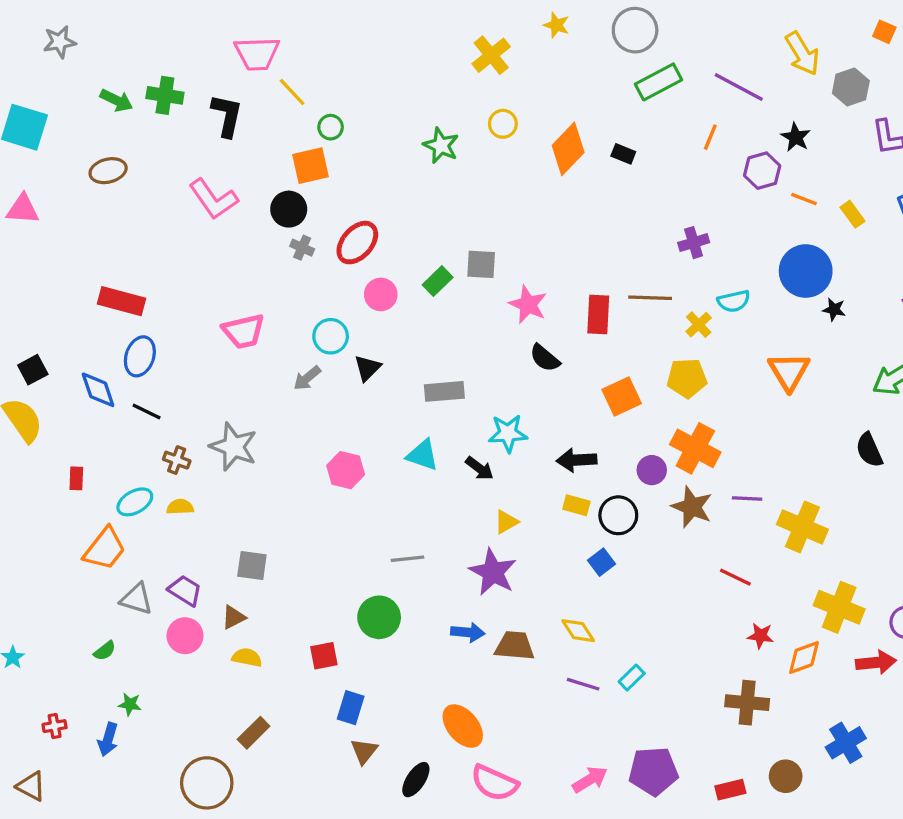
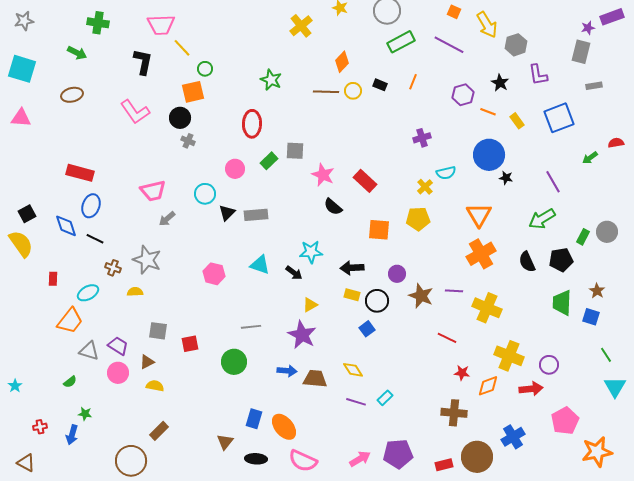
orange square: (884, 32) -> (454, 12), moved
gray star: (60, 42) -> (24, 21), moved
green cross: (165, 95) -> (98, 23), moved
yellow circle: (503, 124) -> (353, 91), moved
orange line: (710, 137) -> (413, 82), moved
black star: (796, 137) -> (500, 83), moved
orange diamond: (568, 149) -> (342, 62), moved, size x0.7
red ellipse: (357, 243) -> (252, 124), moved, turned -40
brown line: (650, 298) -> (326, 92), moved
red rectangle: (598, 315) -> (365, 181), turned -50
gray arrow: (307, 378) -> (167, 219), moved
gray rectangle: (444, 391) -> (256, 215), moved
orange square: (622, 396) -> (379, 230), turned 30
orange cross: (695, 448) -> (481, 254), moved, turned 32
yellow semicircle: (180, 507) -> (135, 292), moved
red square: (324, 656) -> (190, 344), moved
blue rectangle: (351, 708) -> (254, 419), moved
brown circle: (786, 776) -> (477, 457), size x1.6
black ellipse: (416, 780) -> (256, 459), turned 60

